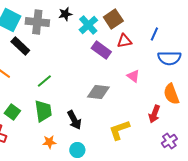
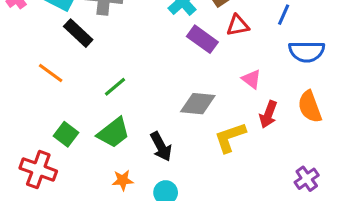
green trapezoid: (43, 111) -> (113, 133), turned 60
red arrow: (154, 114) -> (268, 114), moved
yellow L-shape: (119, 130) -> (230, 137), moved

